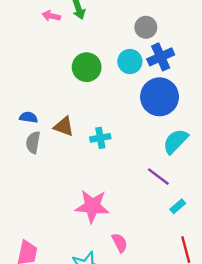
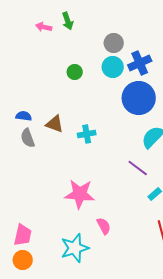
gray circle: (146, 27) -> (114, 43), moved
green circle: (87, 67) -> (75, 72), size x0.6
gray semicircle: (33, 142) -> (28, 138), turned -30

